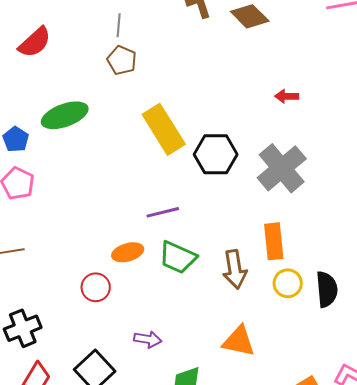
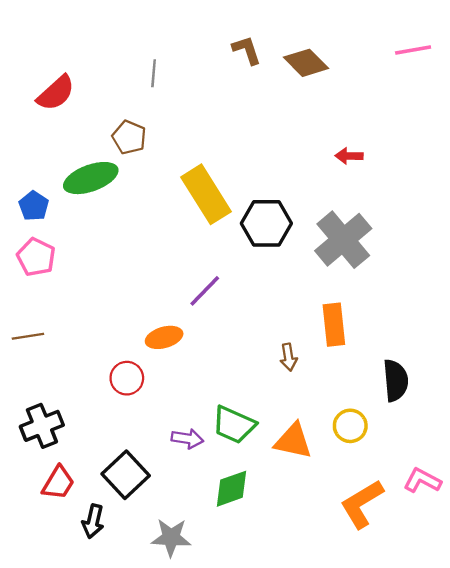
brown pentagon: (122, 60) -> (129, 137), moved
purple line: (163, 212) -> (205, 291), turned -32
green trapezoid: (178, 257) -> (234, 425), moved
brown arrow: (235, 269) -> (289, 357), size x0.6
yellow circle: (288, 283) -> (350, 426), moved

